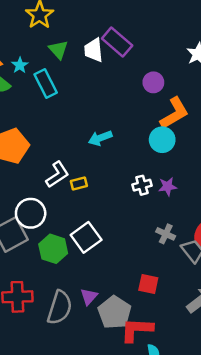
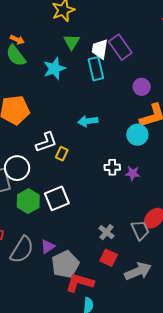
cyan star: (20, 65) -> (54, 69), moved, size x1.6
cyan rectangle: (46, 83) -> (96, 69), moved
yellow rectangle: (79, 184) -> (62, 154), turned -64
gray cross: (166, 234) -> (106, 232), moved
red square: (148, 284) -> (109, 258), moved

